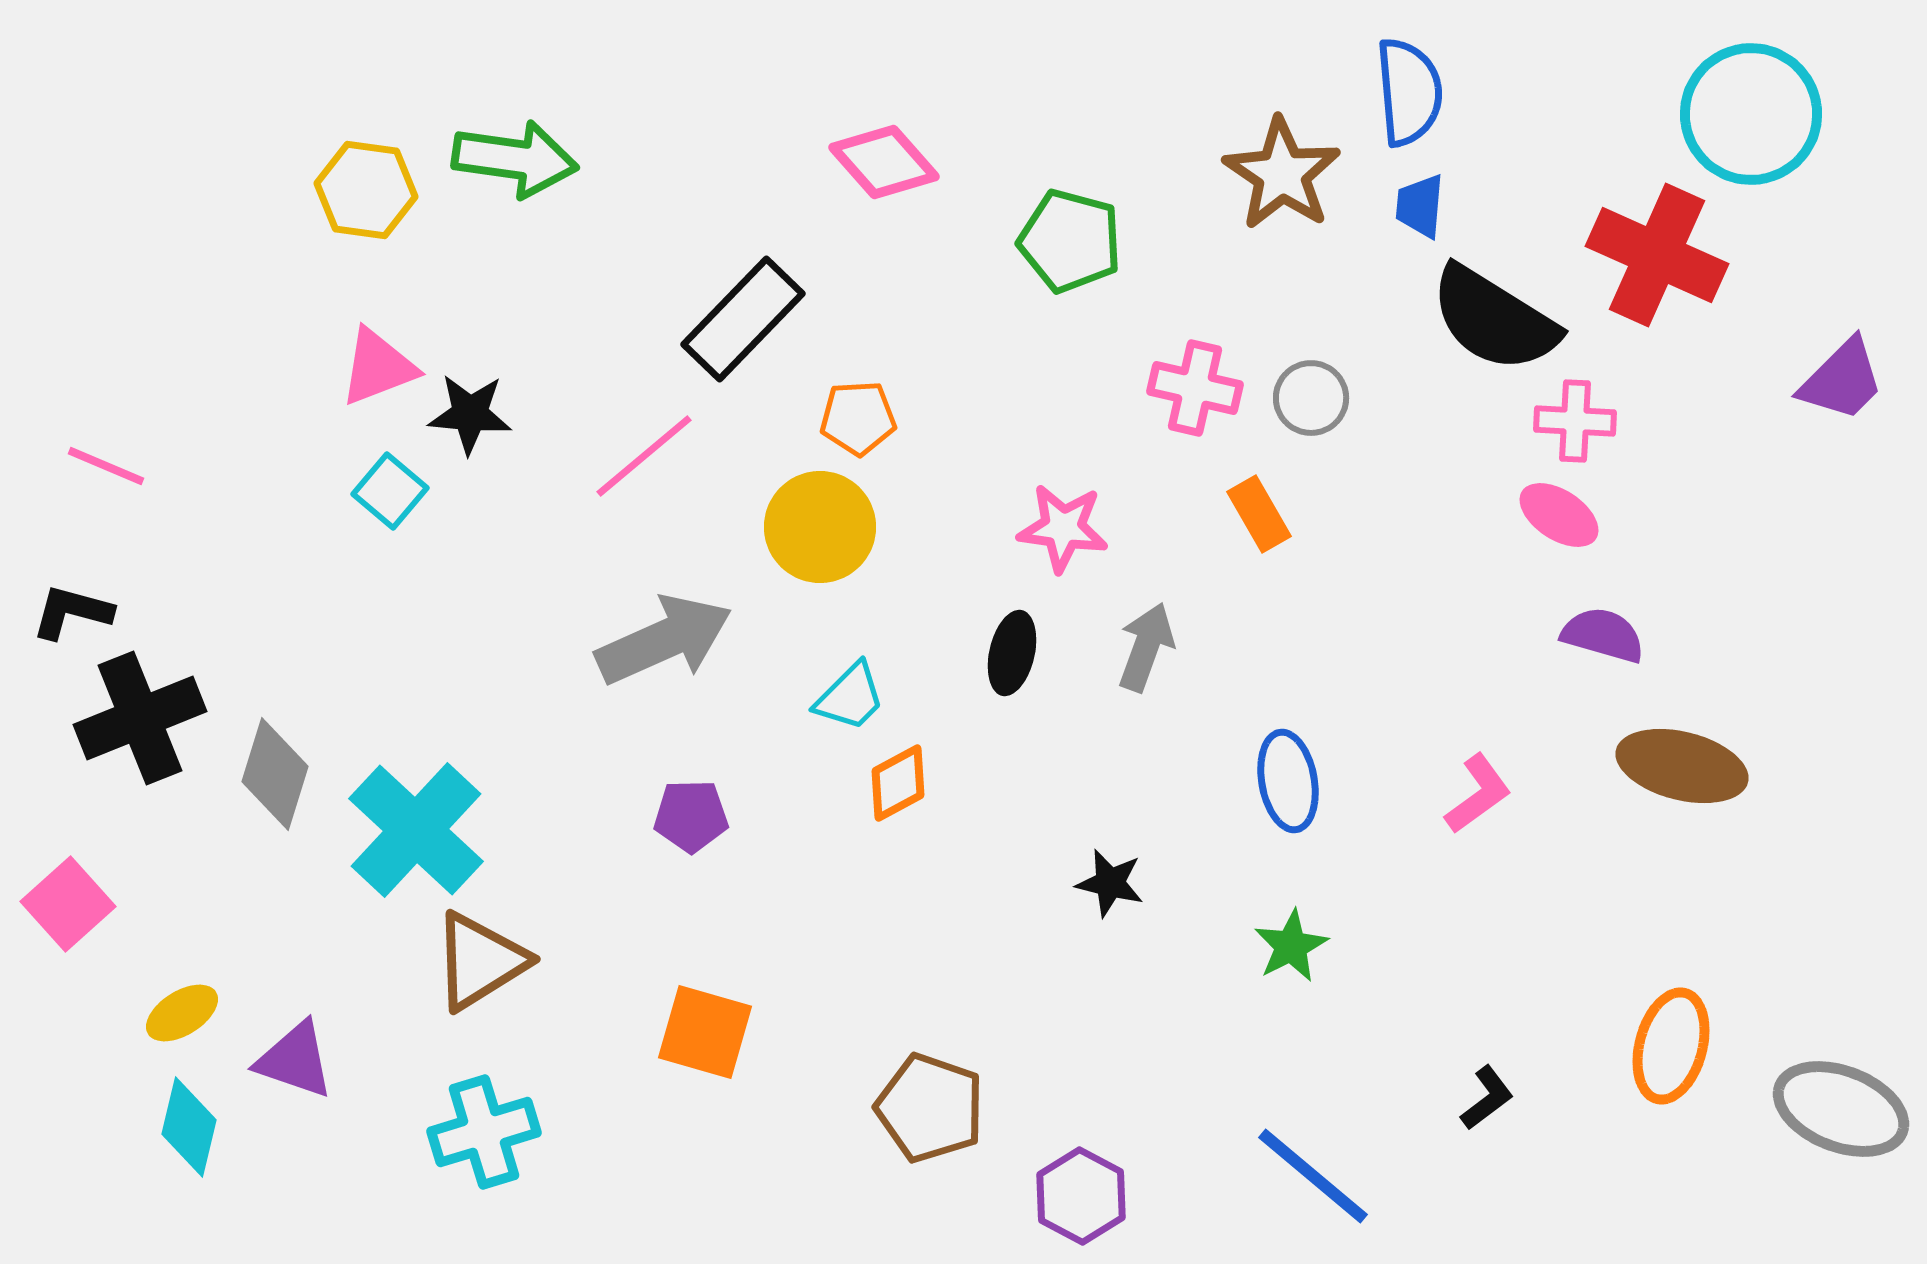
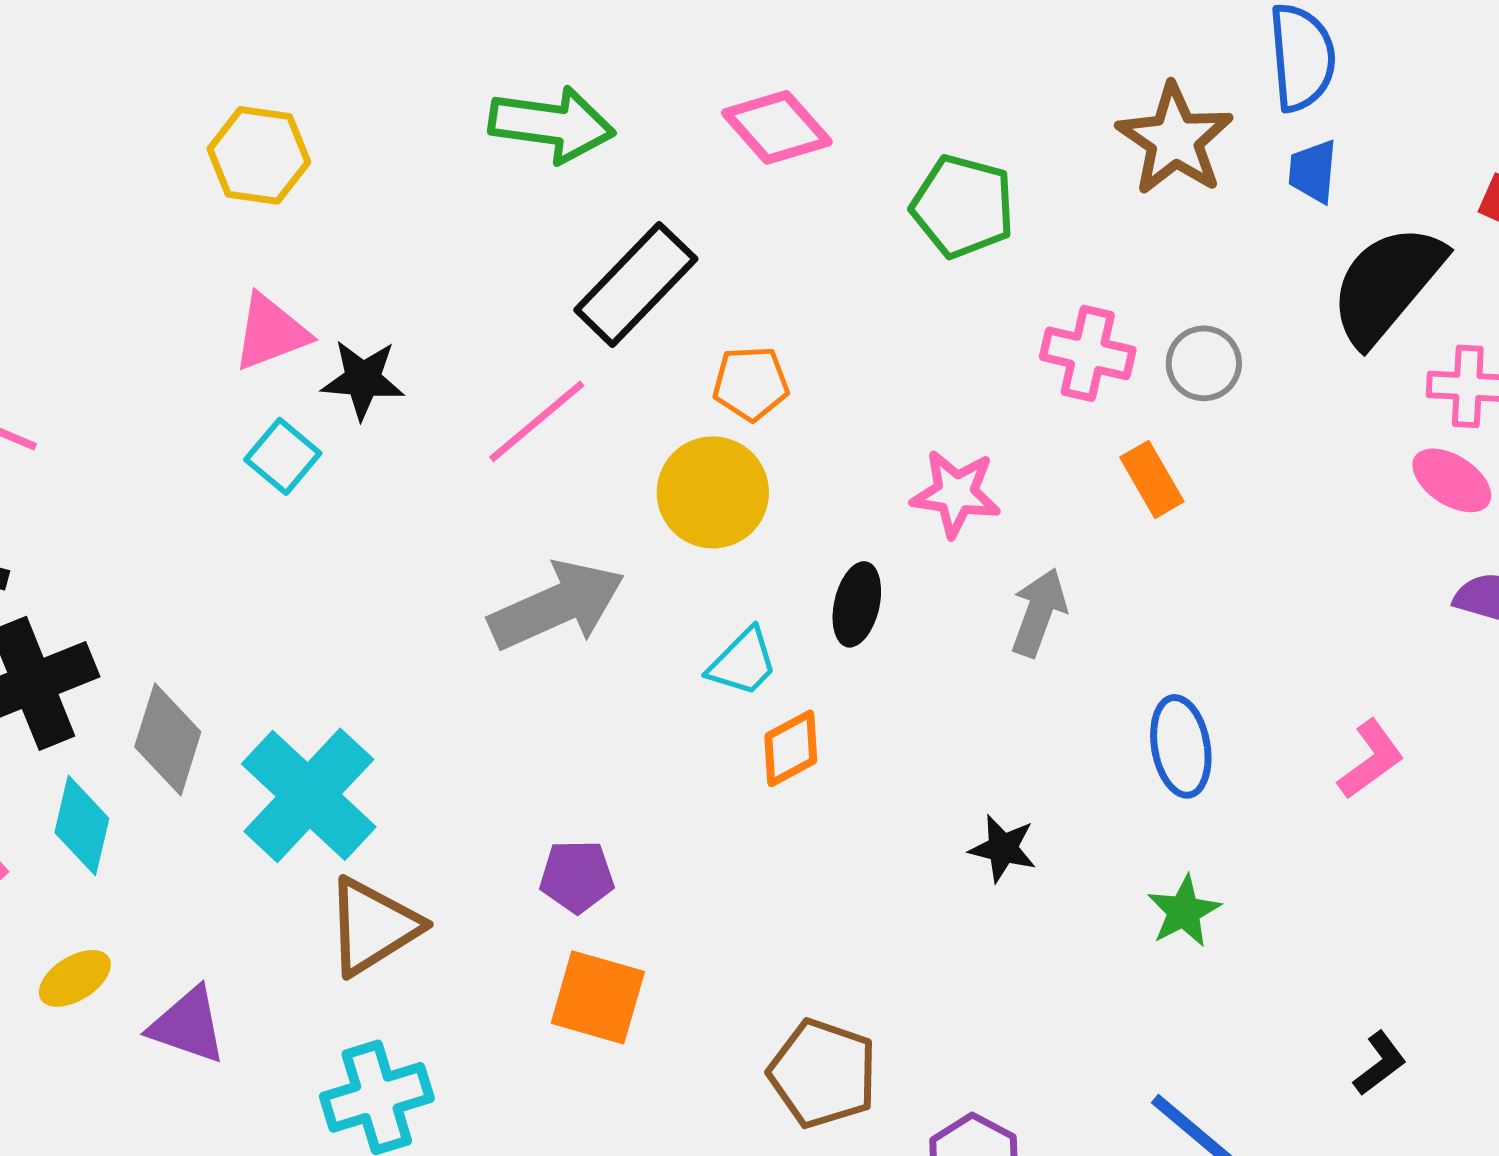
green arrow: (515, 159) -> (552, 124), moved
black semicircle: (1494, 319) -> (1387, 284), turned 98
black ellipse: (1012, 653) -> (857, 604), moved
purple pentagon: (691, 816) -> (577, 876), moved
cyan diamond: (189, 1127) -> (82, 825), moved

